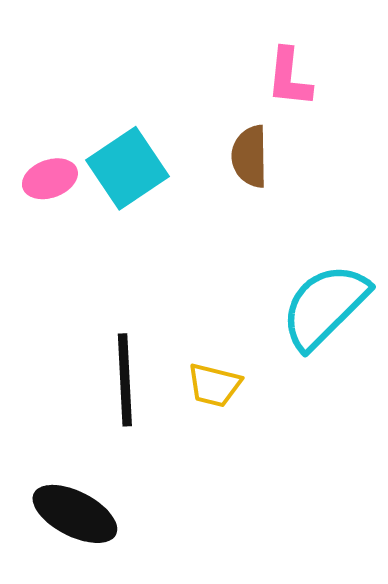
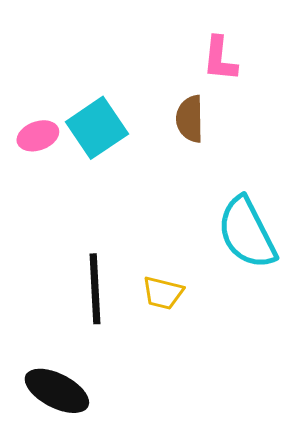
cyan semicircle: (325, 306) -> (247, 233), turned -72

